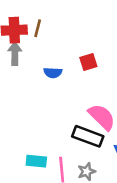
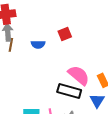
brown line: (38, 28) -> (11, 45), moved

